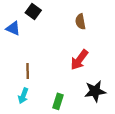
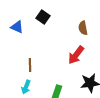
black square: (33, 12) -> (43, 17), moved
brown semicircle: (80, 22) -> (83, 28), moved

